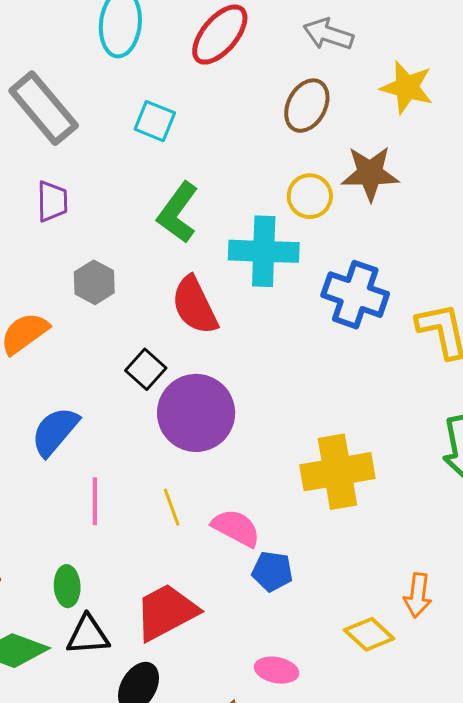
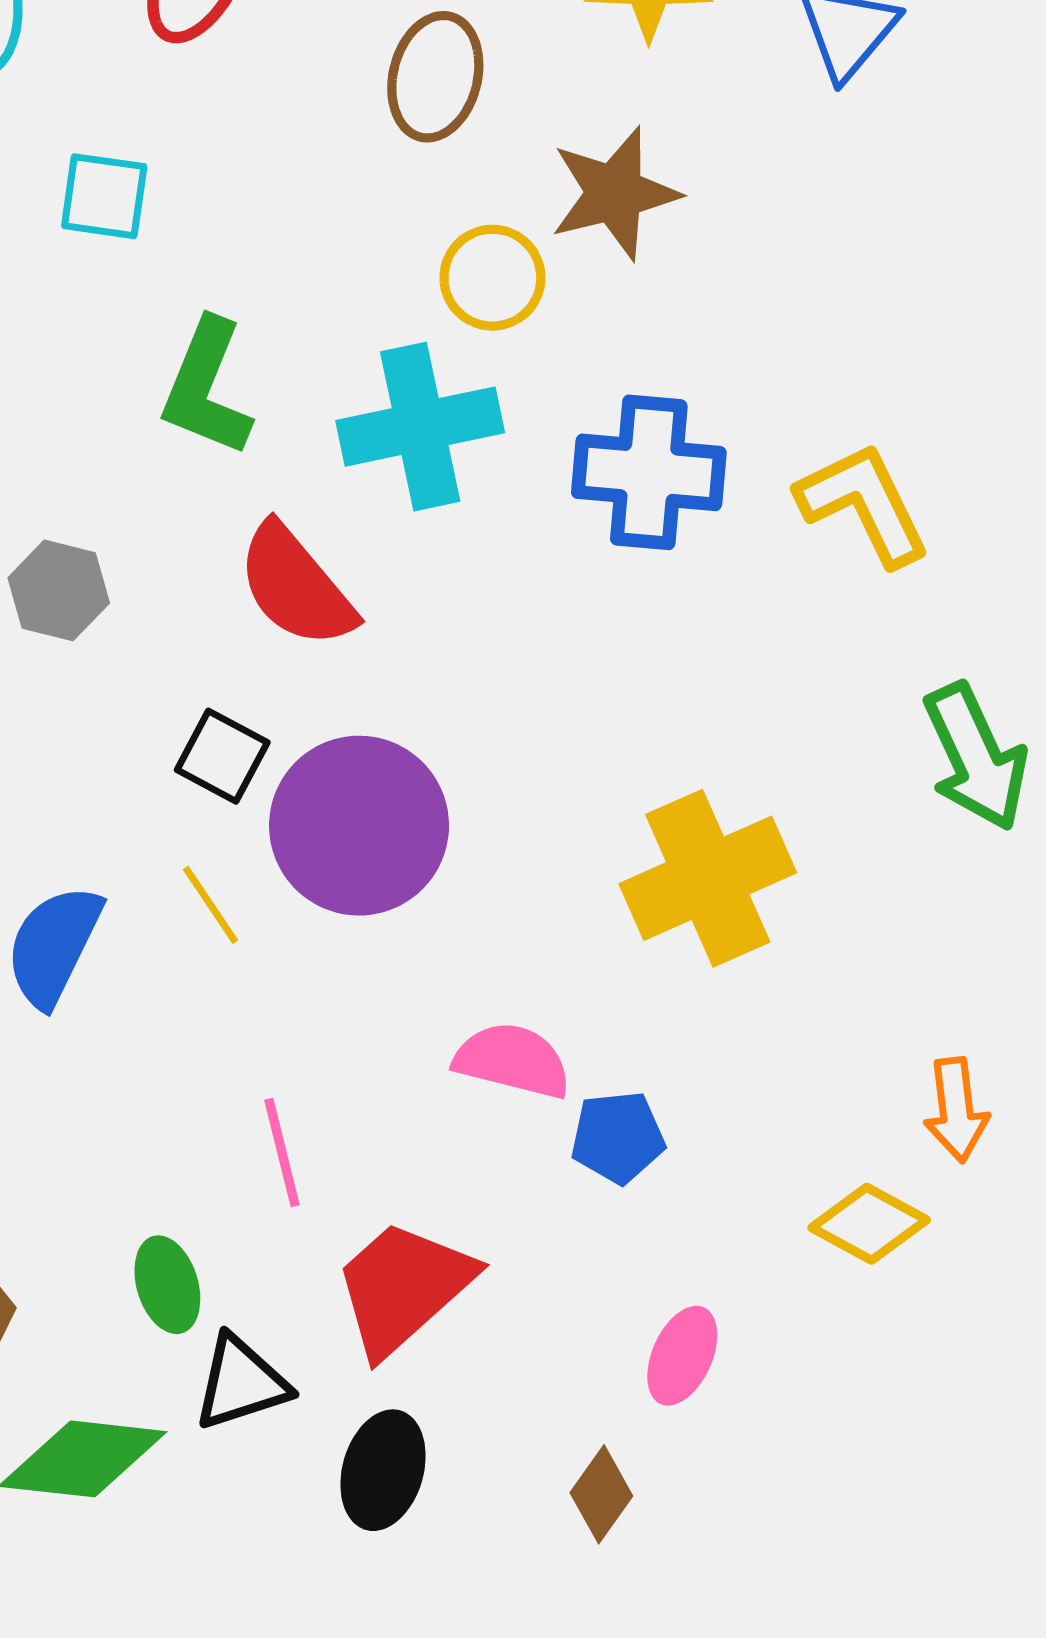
pink line: (95, 501) -> (282, 1153), moved
yellow line: (172, 507) -> (211, 905), moved
pink ellipse: (277, 670) -> (682, 1356), turned -63

